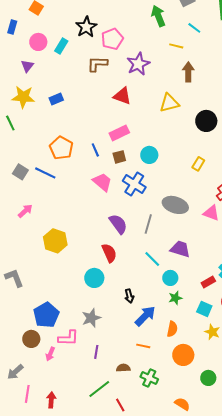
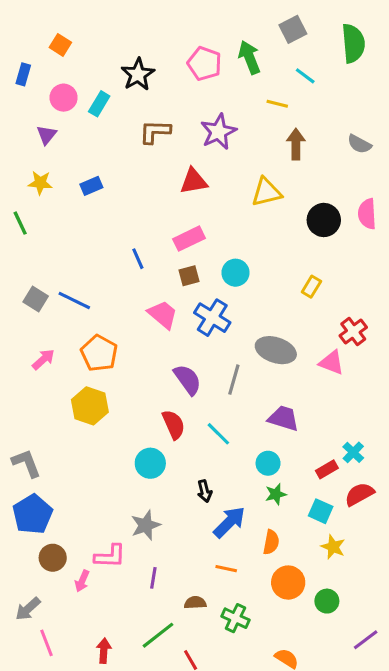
pink pentagon: (112, 39) -> (204, 64), moved, turned -30
red triangle: (122, 96) -> (194, 181), turned -30
yellow star: (23, 97) -> (40, 183), size x0.7
orange pentagon: (61, 148) -> (99, 353), moved
blue line: (95, 150) -> (138, 259), moved
cyan line: (152, 259) -> (218, 434), moved
blue pentagon: (46, 315) -> (33, 514), moved
green circle: (208, 378) -> (327, 601), moved
pink line: (27, 394) -> (46, 643), turned -30
red arrow: (51, 400) -> (104, 651), moved

